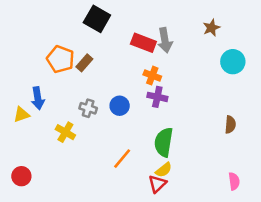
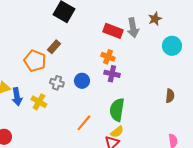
gray arrow: (165, 40) -> (133, 28), moved
red rectangle: (143, 43) -> (113, 31), moved
orange pentagon: (60, 59) -> (35, 61), moved
blue arrow: (38, 98) -> (17, 97), moved

